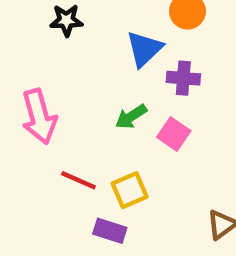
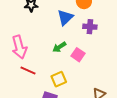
purple cross: (183, 78) -> (90, 27), moved
red line: (78, 180) -> (28, 70), moved

